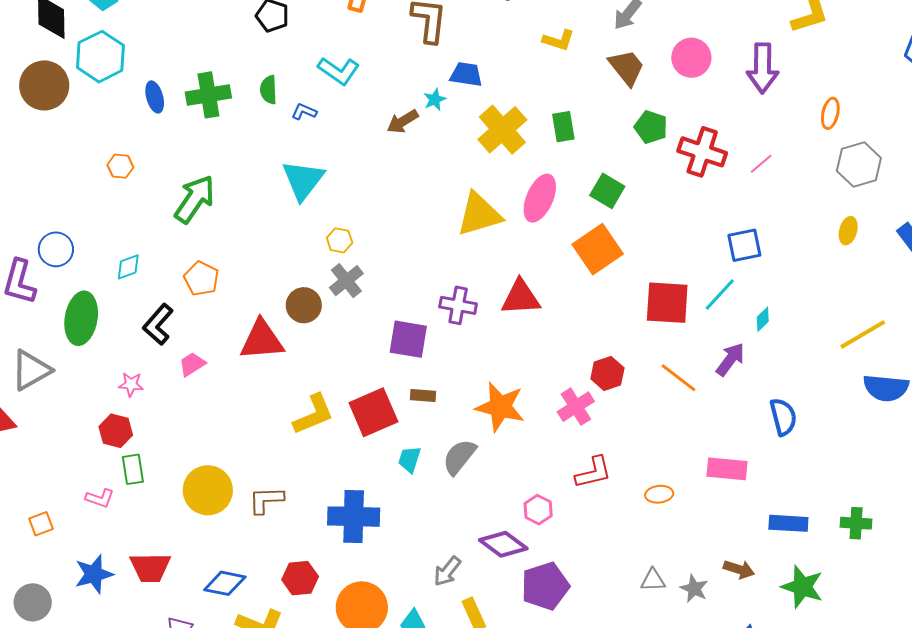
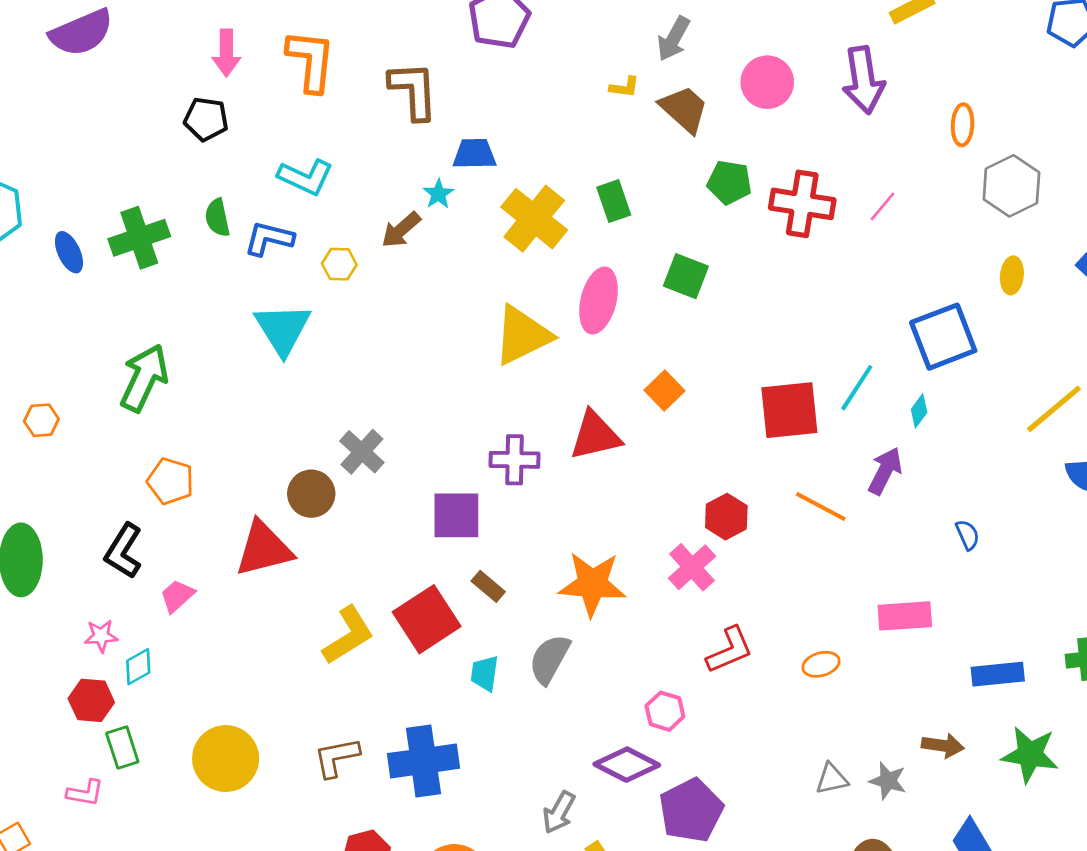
yellow L-shape: (559, 40) -> (624, 87), moved, size x0.7
blue L-shape: (304, 112) -> (269, 239), size x1.5
orange hexagon: (120, 166) -> (41, 420), moved
yellow hexagon: (340, 240) -> (339, 264), moved
blue square: (744, 245) -> (943, 337), moved, size x1.4
orange square: (598, 249) -> (664, 390), moved, size x0.6
cyan diamond: (128, 267) -> (138, 667), moved
brown rectangle: (423, 396) -> (488, 586), turned 45
blue semicircle: (783, 417) -> (967, 535), size x0.6
brown L-shape: (266, 500) -> (336, 757), moved

